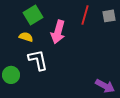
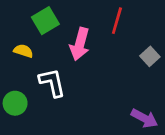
gray square: (109, 16) -> (150, 56), moved, turned -32
yellow semicircle: (26, 37) -> (23, 51), moved

